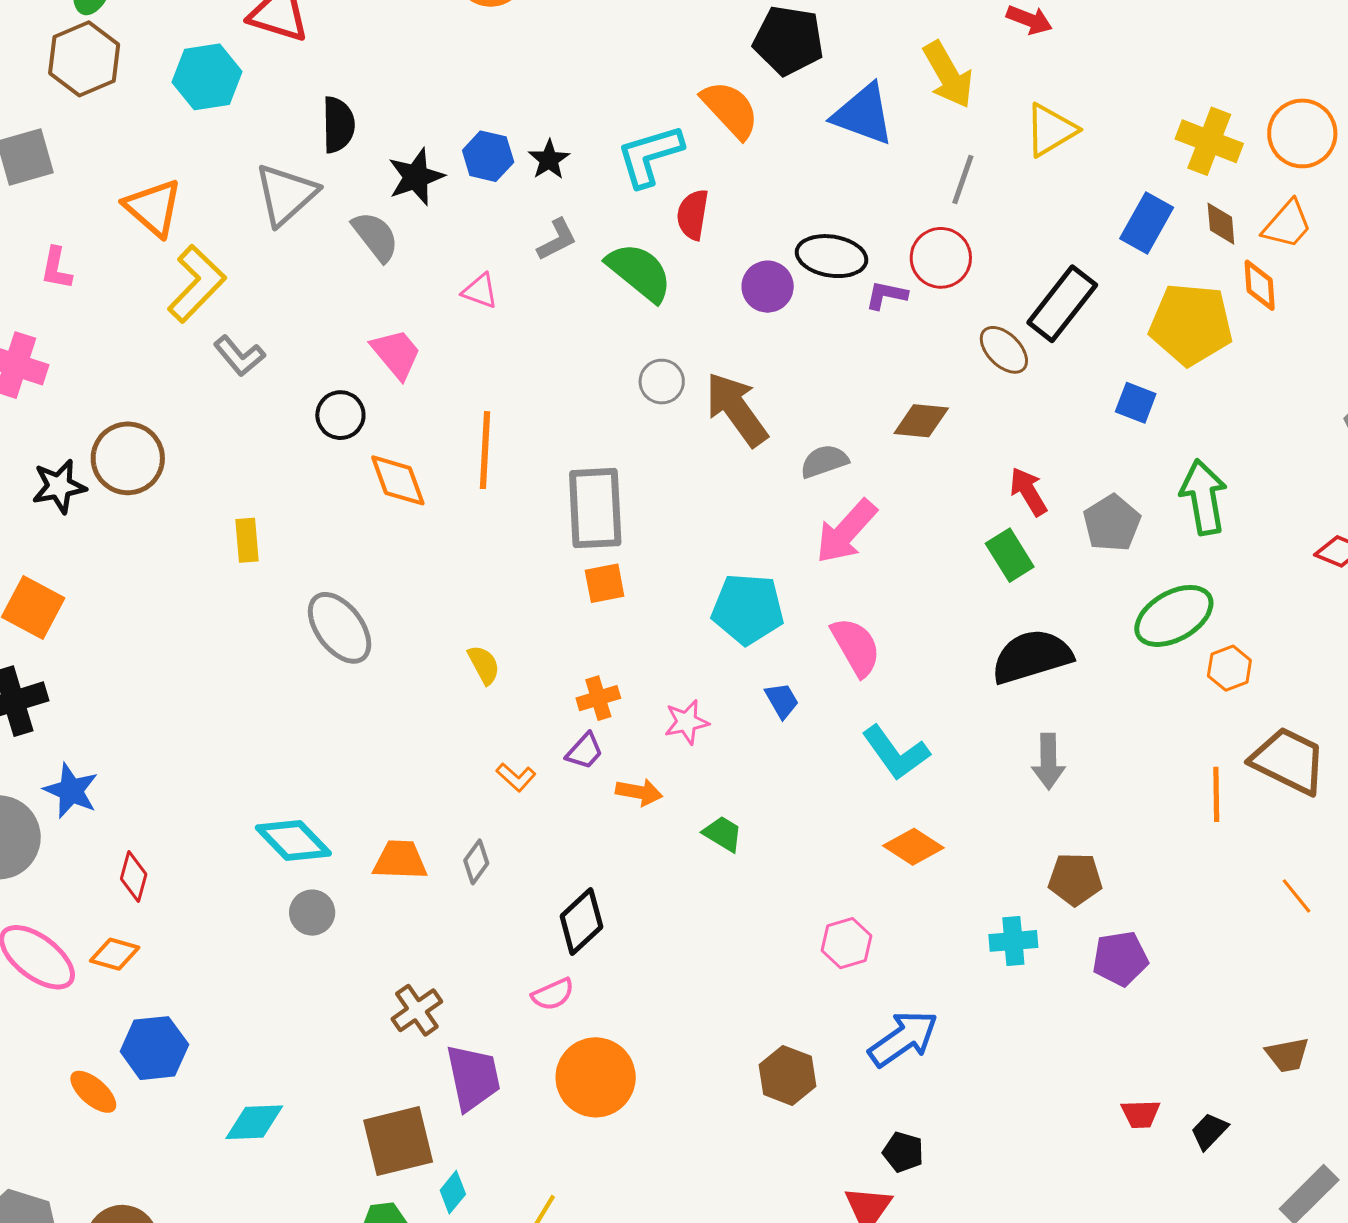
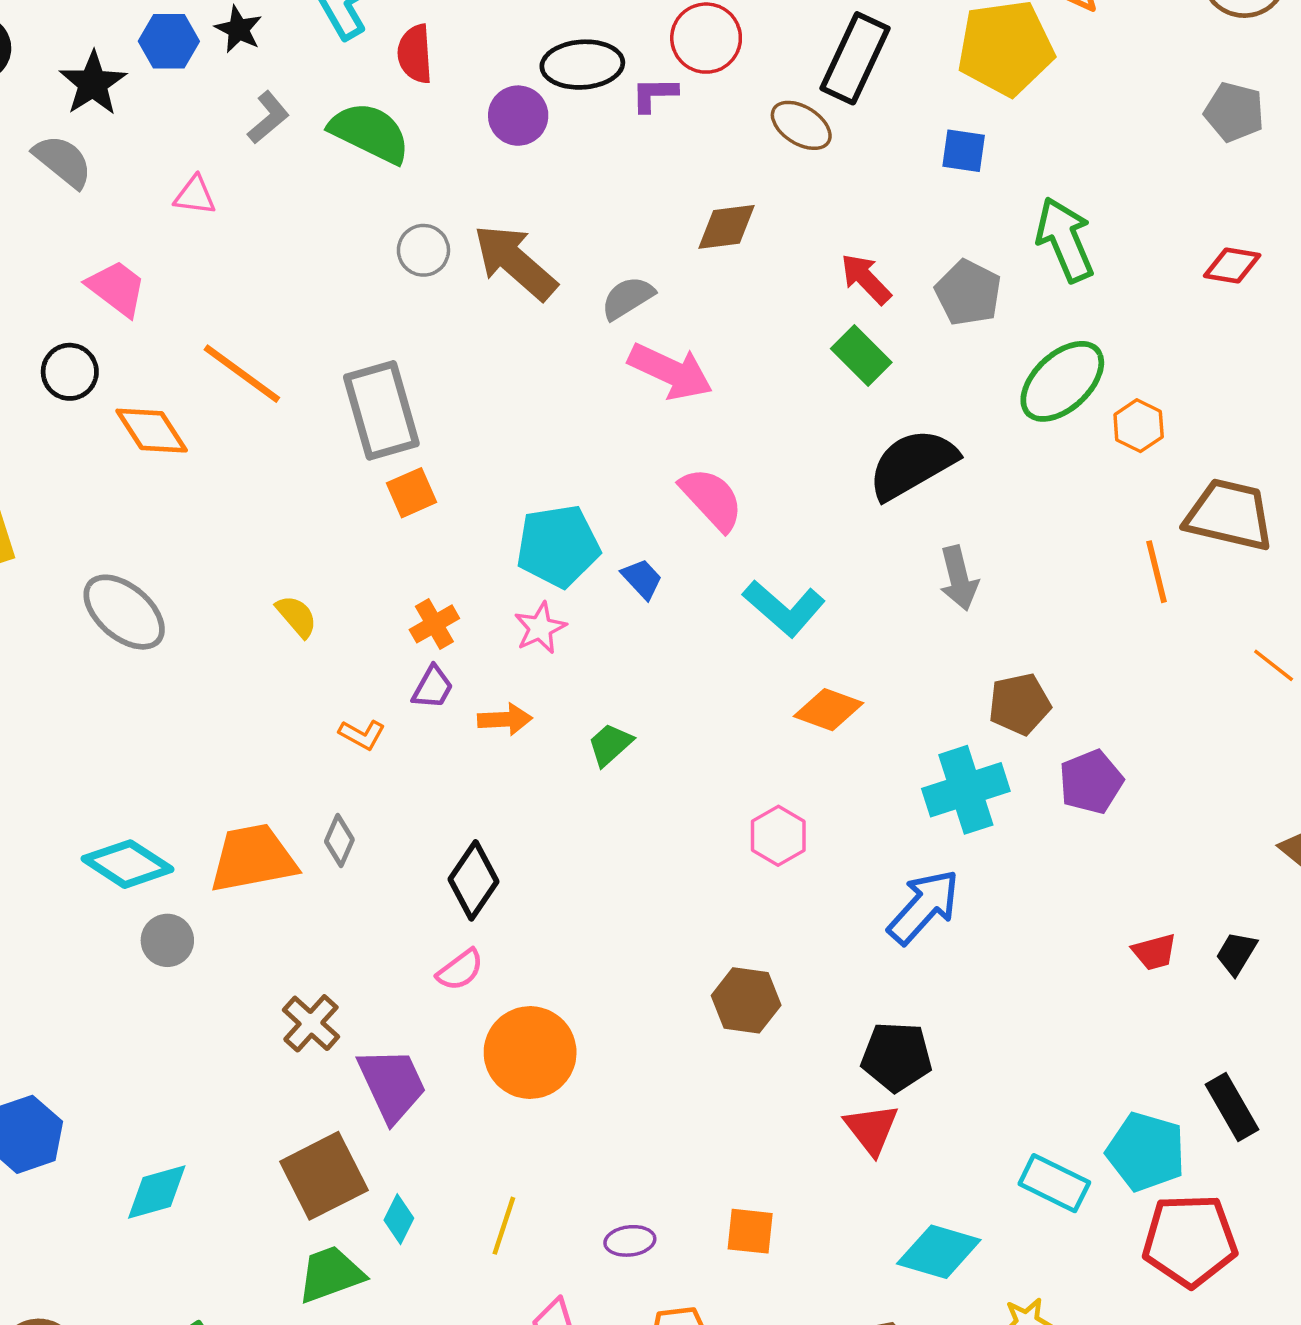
orange line: (485, 450) -> (242, 374), turned -44
pink arrow: (846, 531) -> (671, 371), turned -94
cyan pentagon: (748, 609) -> (558, 546), moved
green trapezoid: (723, 834) -> (610, 745), turned -60
orange trapezoid: (400, 860) -> (253, 858), size x1.4
cyan cross: (1013, 941) -> (966, 790), size x1.5
blue arrow: (903, 1039) -> (924, 907), moved
black pentagon: (903, 1152) -> (897, 1057), size x1.5

